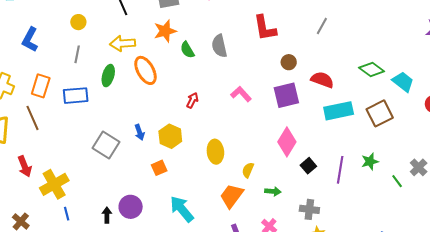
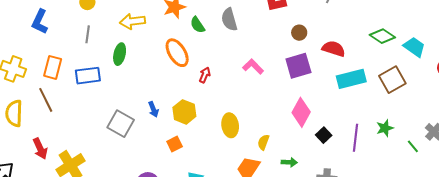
orange ellipse: (146, 70) -> (177, 53), moved

